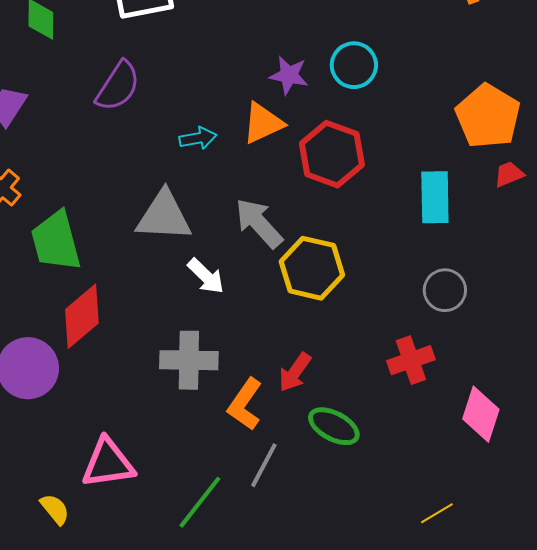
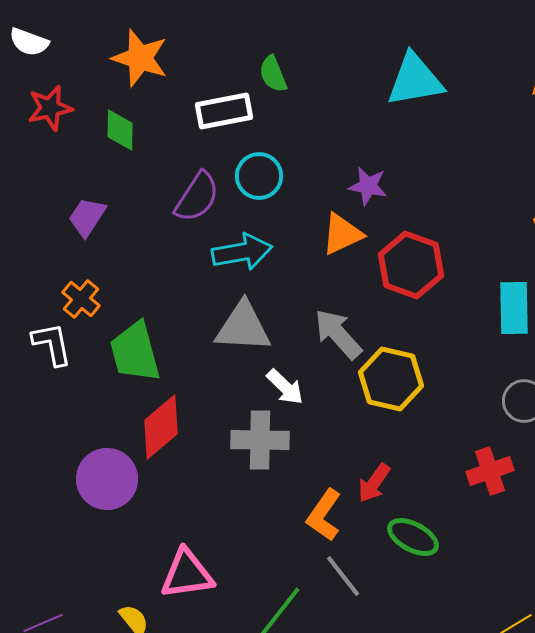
cyan circle: (354, 65) -> (259, 176), moved
cyan arrow: (198, 138) -> (242, 252), moved, size x1.6
gray cross: (189, 360) -> (260, 440), moved
gray line: (264, 465) -> (343, 576), turned -66

